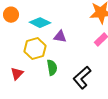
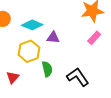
black L-shape: (82, 78) -> (78, 77), turned 100

